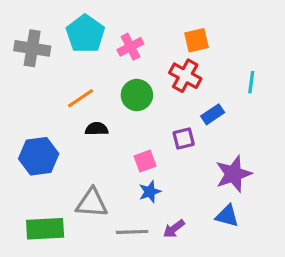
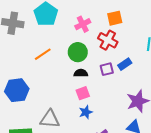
pink cross: (130, 47) -> (83, 24), moved
black semicircle: (97, 129) -> (81, 73), moved
purple square: (184, 139) -> (107, 69), moved

